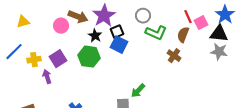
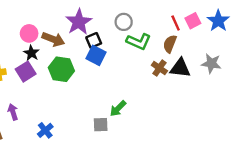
brown arrow: (78, 17) -> (53, 39), moved
pink square: (201, 23) -> (193, 21), moved
black triangle: (219, 34) -> (180, 68), moved
black star: (95, 36) -> (31, 53), moved
purple arrow: (47, 77) -> (13, 112), moved

